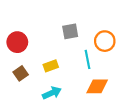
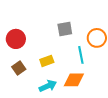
orange diamond: (97, 86) -> (74, 80), moved

